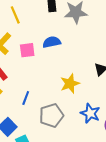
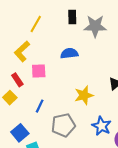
yellow line: (15, 15) -> (36, 24), turned 48
pink square: (27, 50) -> (39, 71), moved

